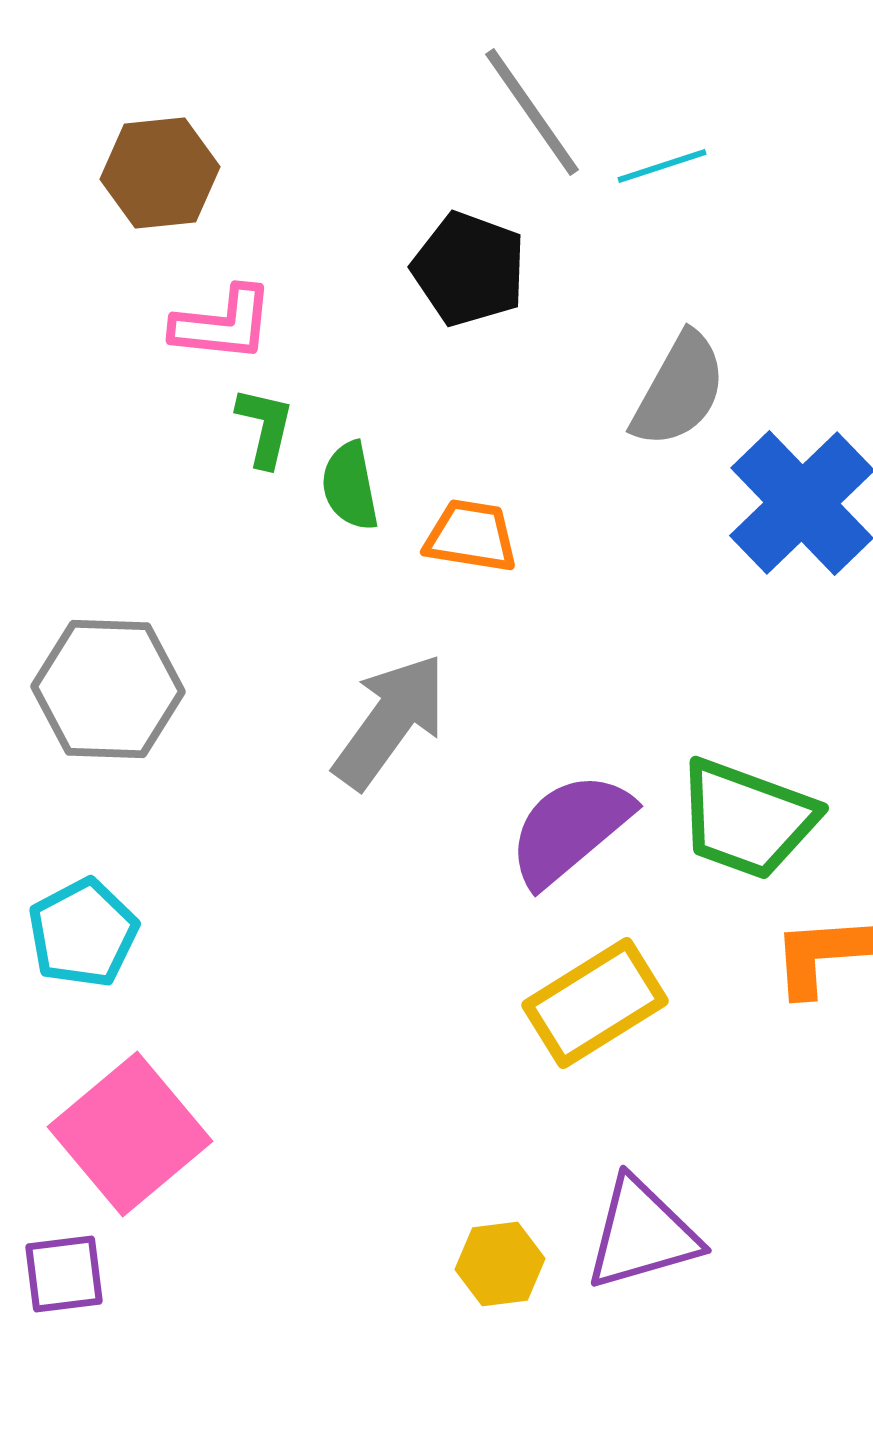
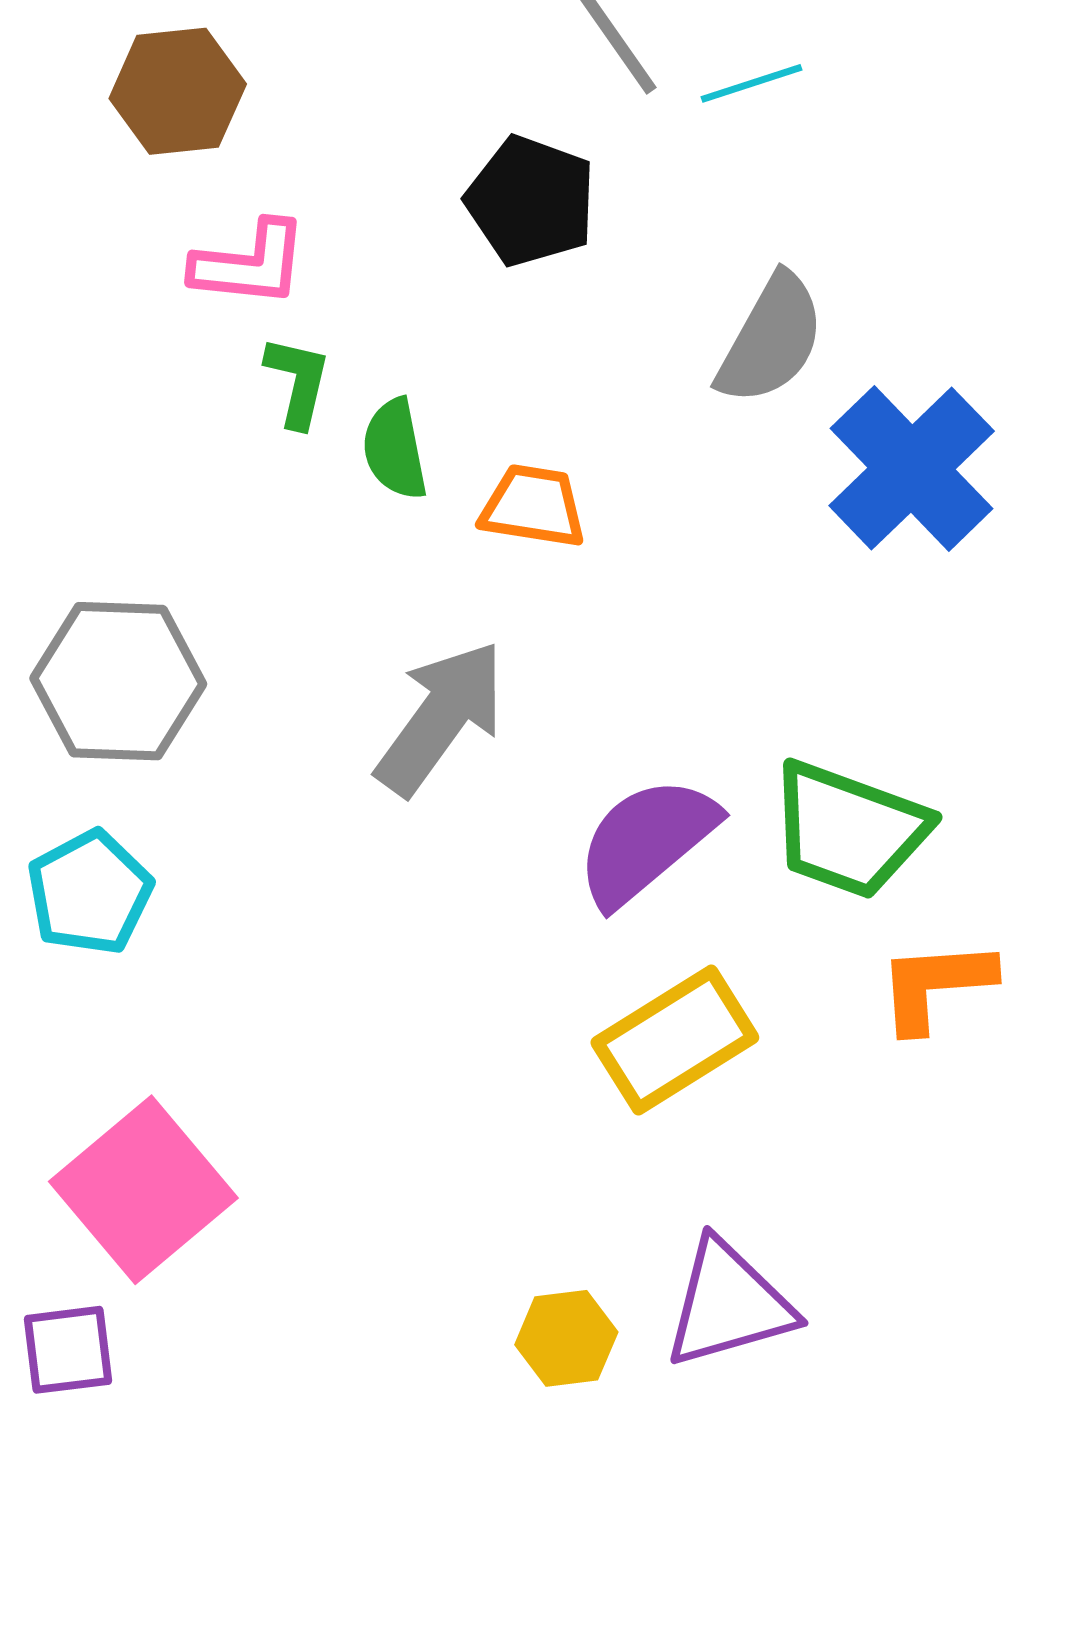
cyan pentagon: (83, 933) -> (90, 893), moved

